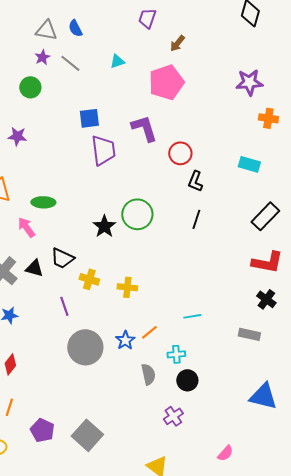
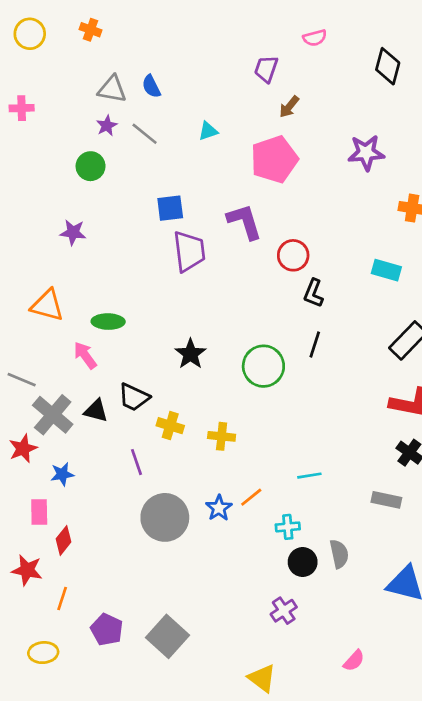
purple trapezoid: (147, 18) -> (266, 69), moved
purple star: (249, 82) -> (366, 153), moved
green circle: (137, 214) -> (263, 366), moved
gray semicircle: (148, 374) -> (339, 554), moved

